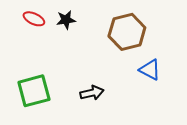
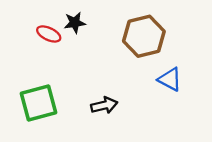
red ellipse: (34, 19) -> (49, 34), moved

